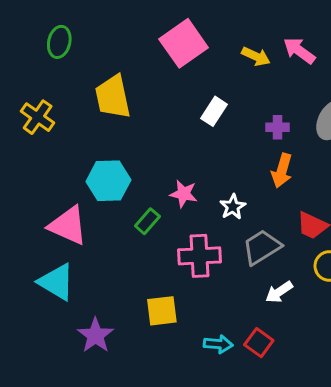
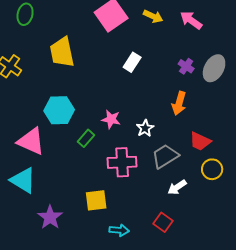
yellow arrow: (256, 56) -> (153, 16), moved
purple cross: (278, 127) -> (186, 66), moved, turned 35
cyan arrow: (218, 344) -> (119, 230), moved

